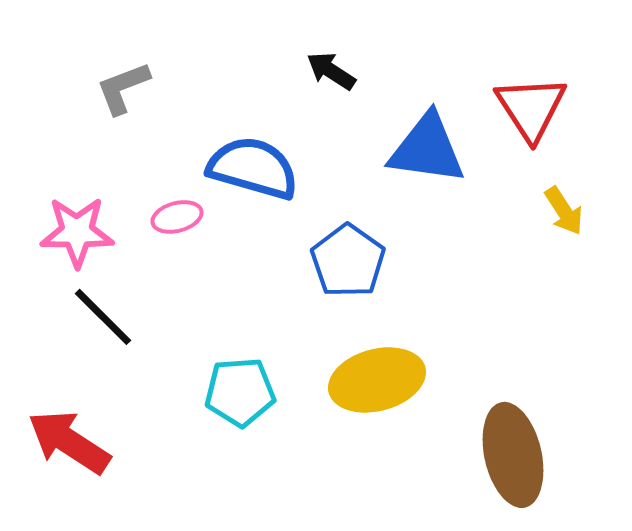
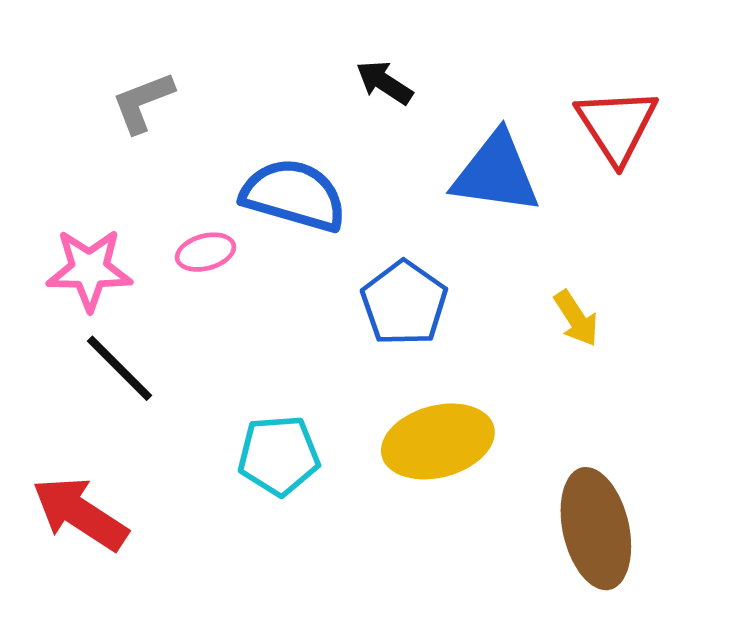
yellow arrow: (564, 211) -> (576, 318), moved

